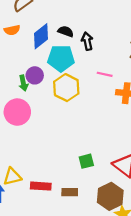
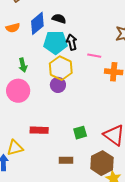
orange semicircle: (12, 30) -> (13, 28), moved
black arrow: (87, 41) -> (72, 42), moved
purple circle: (35, 75) -> (58, 85), moved
red rectangle: (41, 186) -> (39, 130), moved

